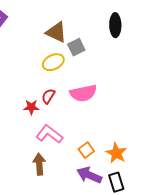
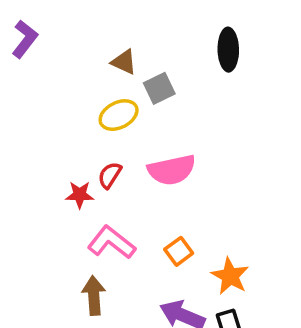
brown triangle: (56, 32) -> (124, 62), size x0.7
orange square: (86, 150) -> (179, 251), moved

